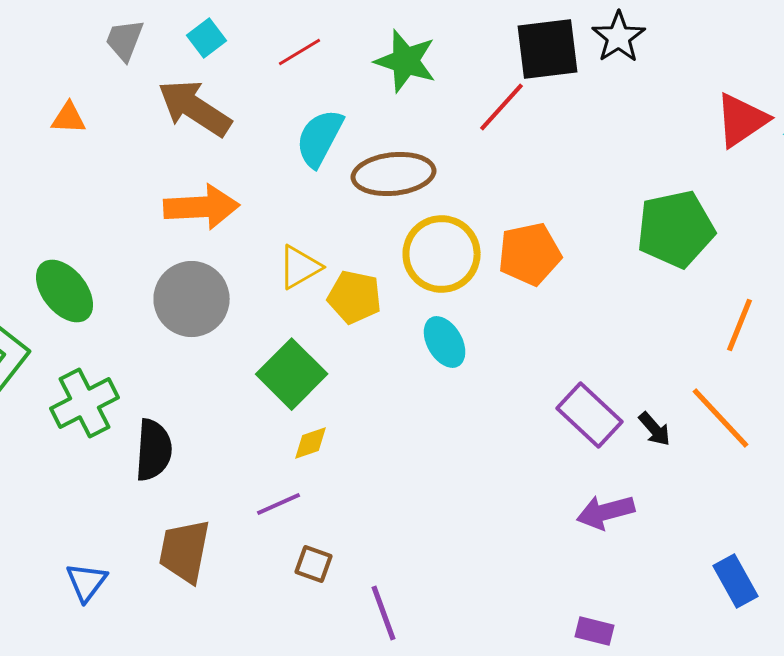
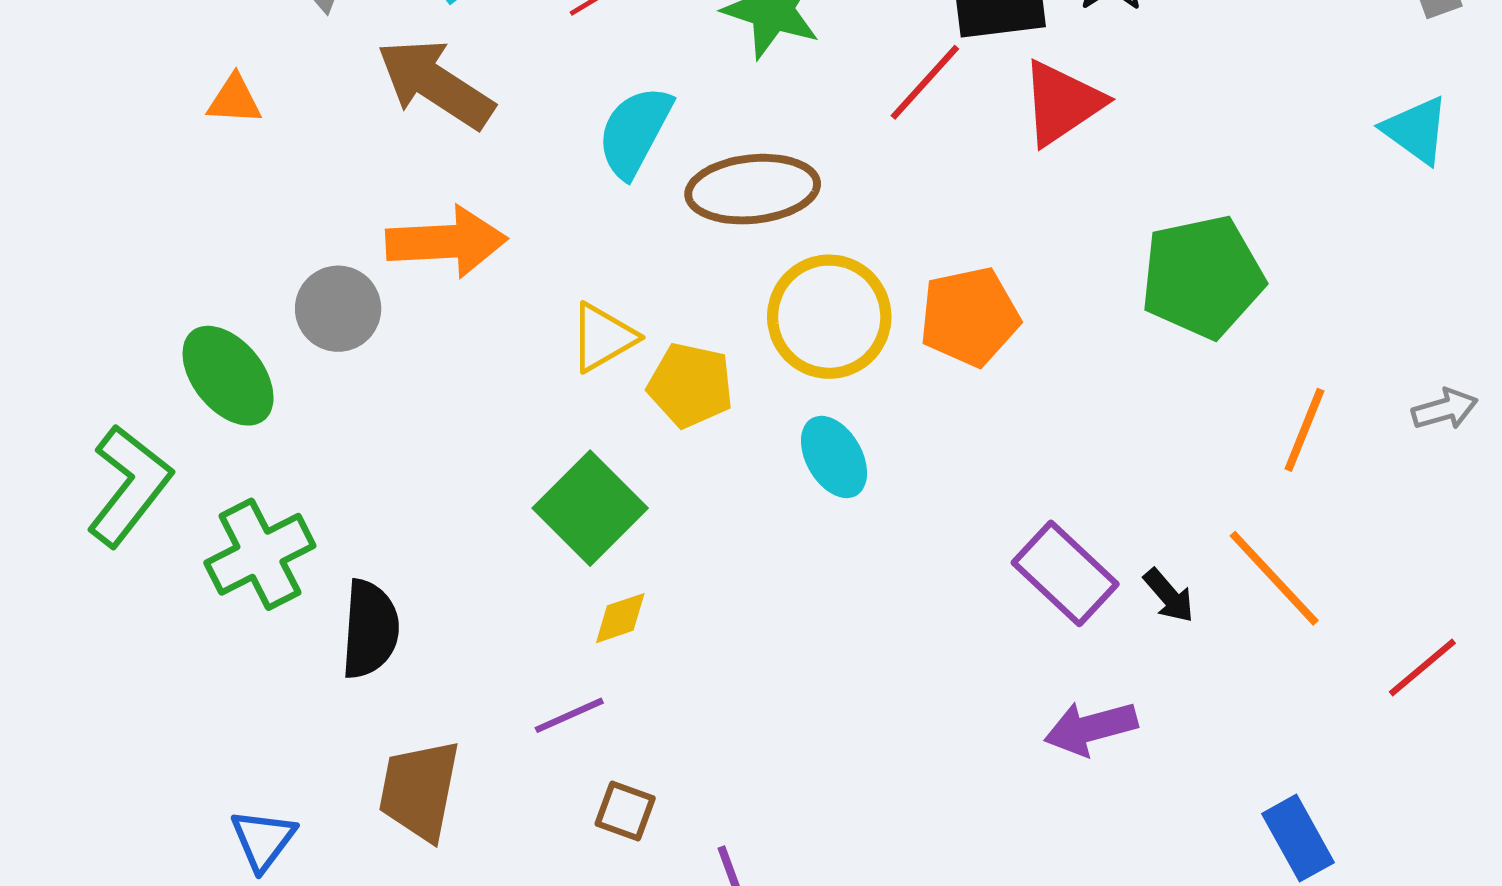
red triangle: (742, 120) -> (1062, 103), moved
gray circle: (192, 299) -> (338, 309), moved, size x0.7

